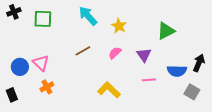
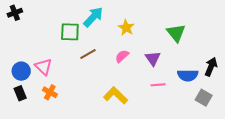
cyan arrow: (88, 16) -> (93, 17), turned 85
green square: (43, 19) -> (70, 32), moved
green triangle: (166, 31) -> (176, 33), turned -42
orange cross: (47, 87) -> (50, 92), turned -32
black rectangle: (12, 95) -> (20, 93), moved

